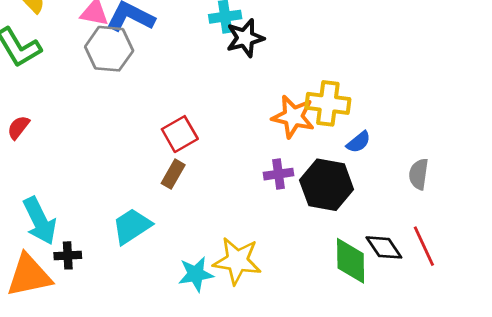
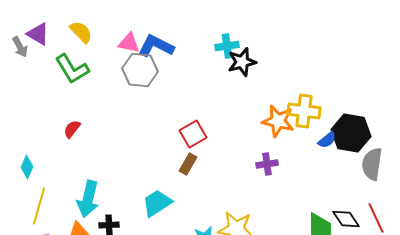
gray semicircle: (419, 174) -> (372, 164), size x1.4
black hexagon: (327, 185) -> (351, 133), moved
cyan arrow: (40, 221) -> (88, 199), turned 39

